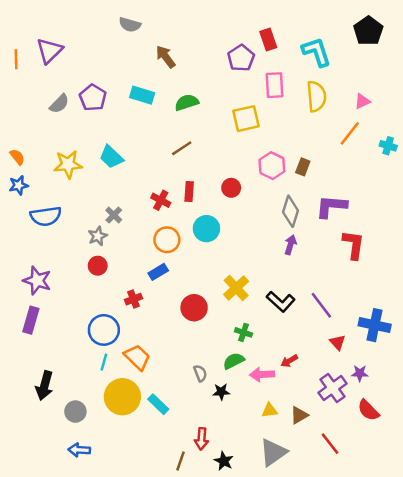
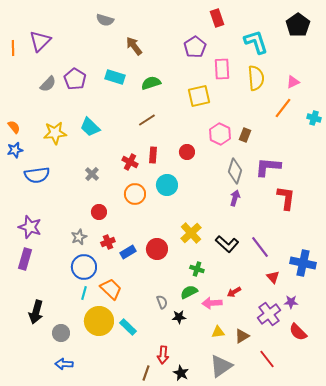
red rectangle: (268, 39) -> (217, 18), moved
gray star: (98, 236) -> (79, 237), moved
red circle: (98, 266) -> (99, 212), moved
blue rectangle: (158, 272) -> (128, 252), moved

